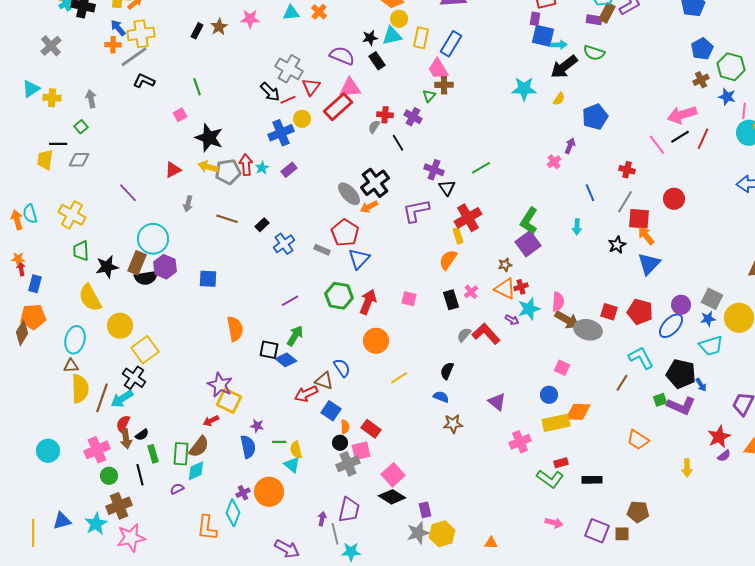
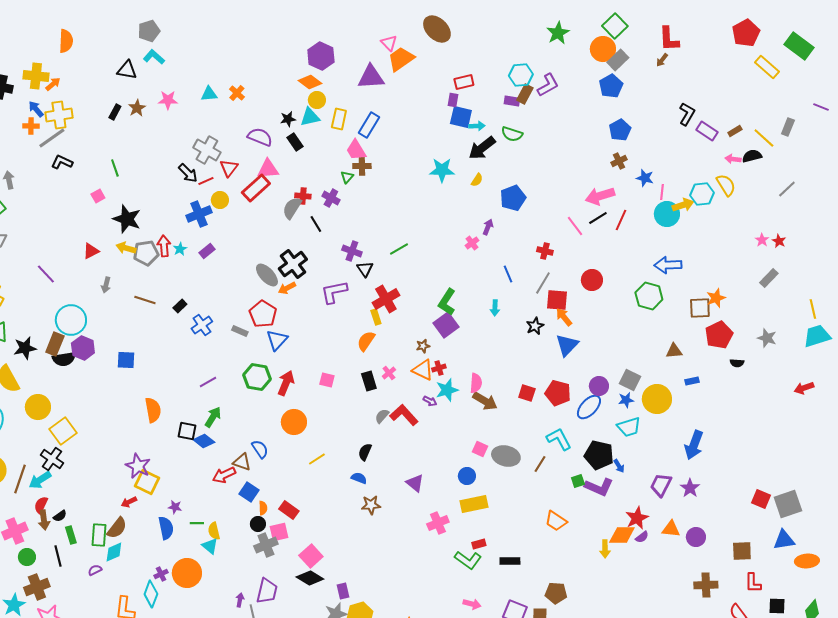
green hexagon: (731, 67) -> (649, 296), moved
gray semicircle: (374, 127) -> (292, 208), size x1.6
gray ellipse: (588, 330) -> (506, 456), moved
orange diamond: (578, 412) -> (622, 535), moved

